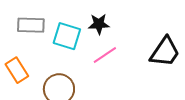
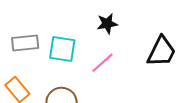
black star: (99, 24) -> (107, 24), moved

